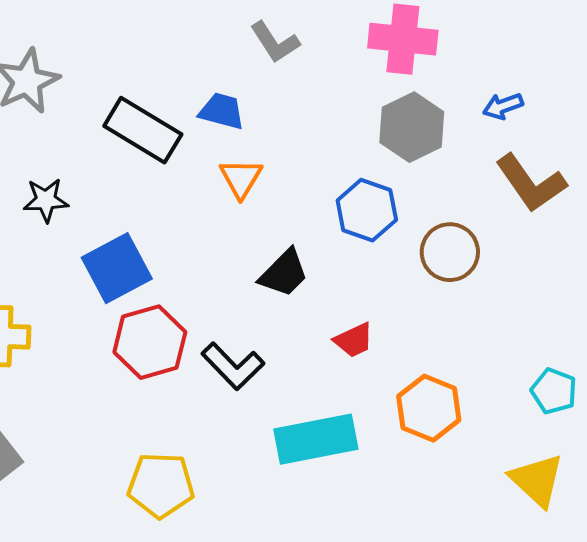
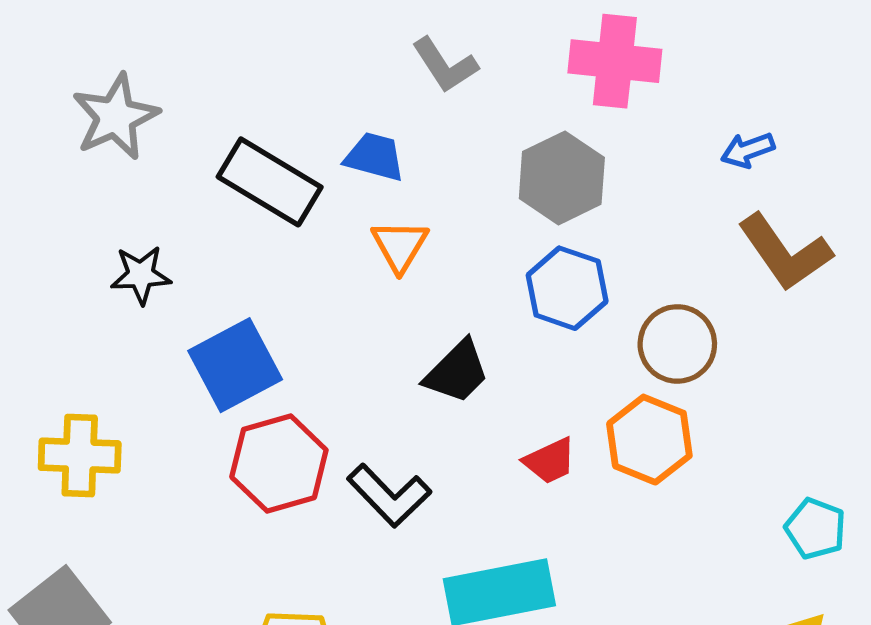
gray hexagon: (412, 127) -> (562, 178), moved
orange hexagon: (429, 408) -> (649, 440), moved

